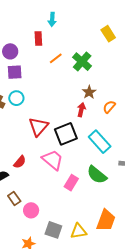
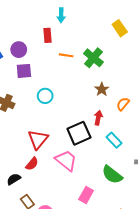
orange line: (56, 58) -> (66, 55), turned 48
cyan circle: (16, 98) -> (45, 96), moved
red arrow: (81, 110) -> (98, 118), moved
red triangle: (38, 127) -> (38, 139), moved
cyan rectangle: (100, 142) -> (114, 140), size x0.7
pink rectangle: (71, 183) -> (86, 195), moved

